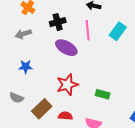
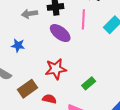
gray arrow: (23, 34) -> (29, 14), moved
green rectangle: (103, 94) -> (89, 83), turned -64

